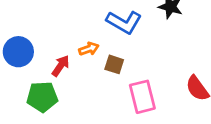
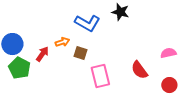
green pentagon: (42, 97) -> (19, 68), moved, turned 30

